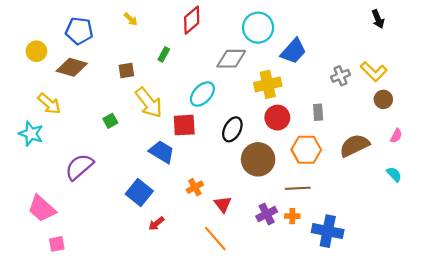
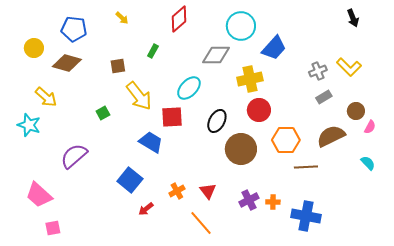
brown circle: (383, 99) -> (356, 111), moved
gray rectangle: (318, 112) -> (324, 97), moved, turned 63
orange cross: (195, 187) -> (177, 191), moved
brown line: (298, 188) -> (306, 167), moved

